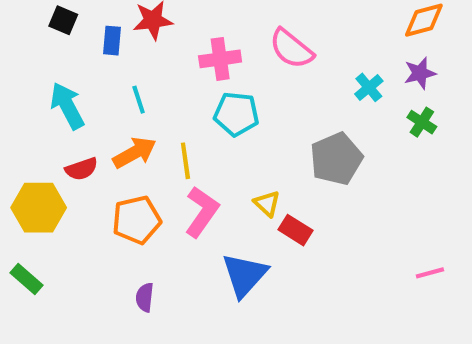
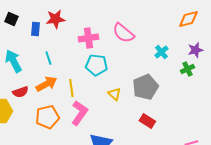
purple star: (420, 73) -> (195, 50), moved
green cross: (422, 122) -> (187, 69), turned 32
yellow triangle: (267, 204) -> (114, 94), moved
red rectangle: (295, 230) -> (147, 121), moved

